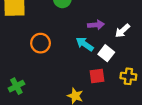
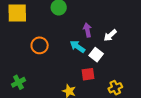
purple arrow: (96, 25) -> (87, 30), turned -96
yellow cross: (128, 76) -> (115, 88), moved, turned -32

